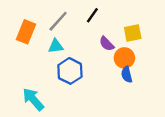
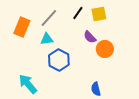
yellow square: (133, 33) -> (99, 14), moved
blue semicircle: (127, 74) -> (96, 89), moved

